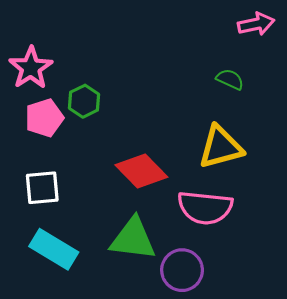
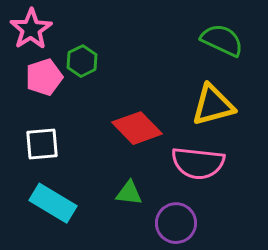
green semicircle: (230, 79) -> (222, 40), size x1.6
green triangle: (133, 239) -> (129, 193), size x0.6

